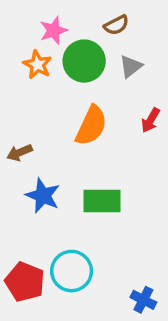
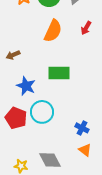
brown arrow: (19, 153) -> (13, 55), moved
blue star: (43, 196) -> (26, 86), moved

